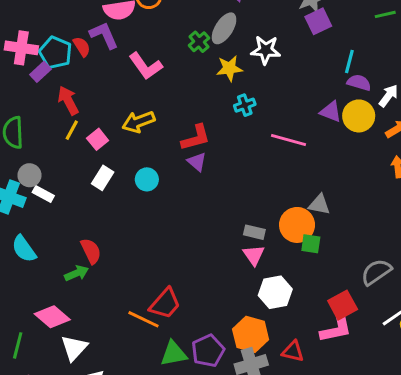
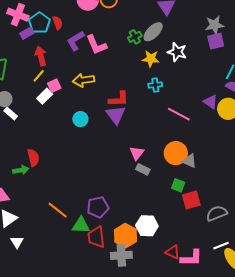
purple L-shape: (104, 35) -> (76, 41), moved, turned -110
purple triangle: (197, 162) -> (116, 115), size x1.5
white rectangle: (103, 178) -> (45, 96), moved
orange circle: (297, 225) -> (176, 153), moved
pink triangle: (254, 255) -> (137, 153), moved
white hexagon: (275, 292) -> (147, 226), moved
red trapezoid: (165, 304) -> (96, 237), moved, turned 120
red square: (343, 305) -> (191, 200), moved
pink L-shape: (336, 329) -> (191, 258), moved
purple pentagon: (208, 351) -> (98, 207), moved
red triangle: (293, 351) -> (173, 252), moved
green triangle: (174, 354) -> (81, 225), moved

